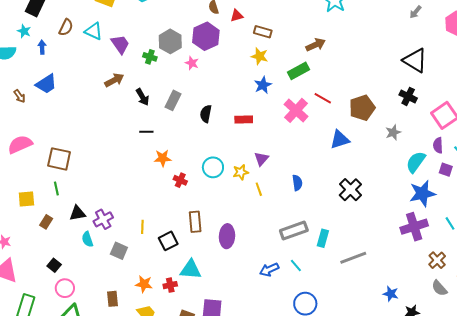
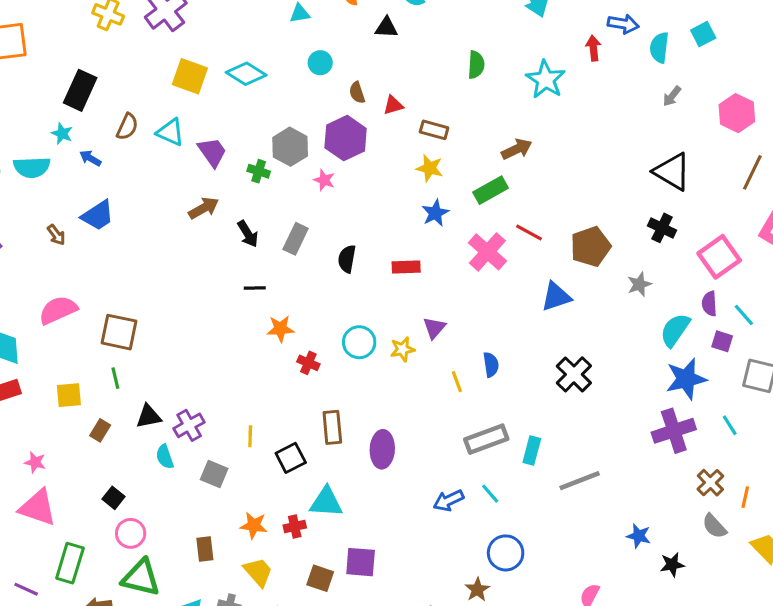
blue arrow: (42, 47) -> (90, 158), turned -56
yellow line: (259, 189) -> (457, 382), moved

